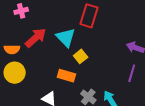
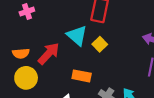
red arrow: (36, 38) -> (49, 54), moved
yellow square: (81, 56) -> (100, 44), moved

